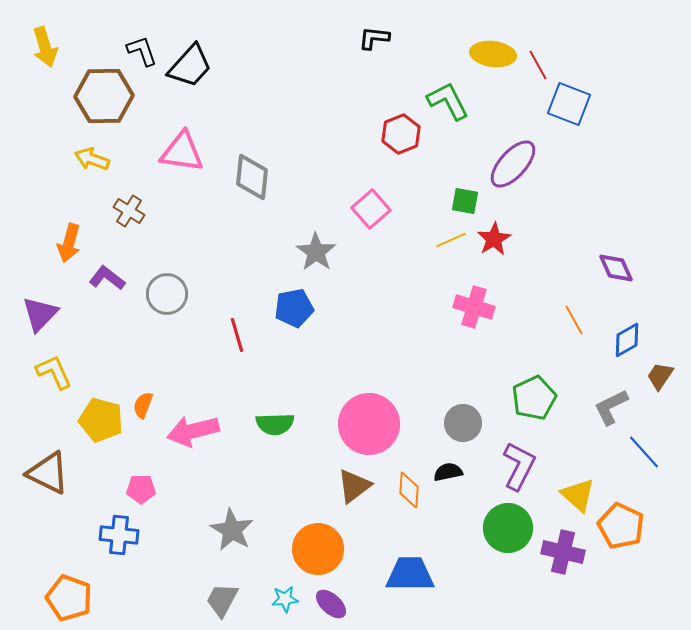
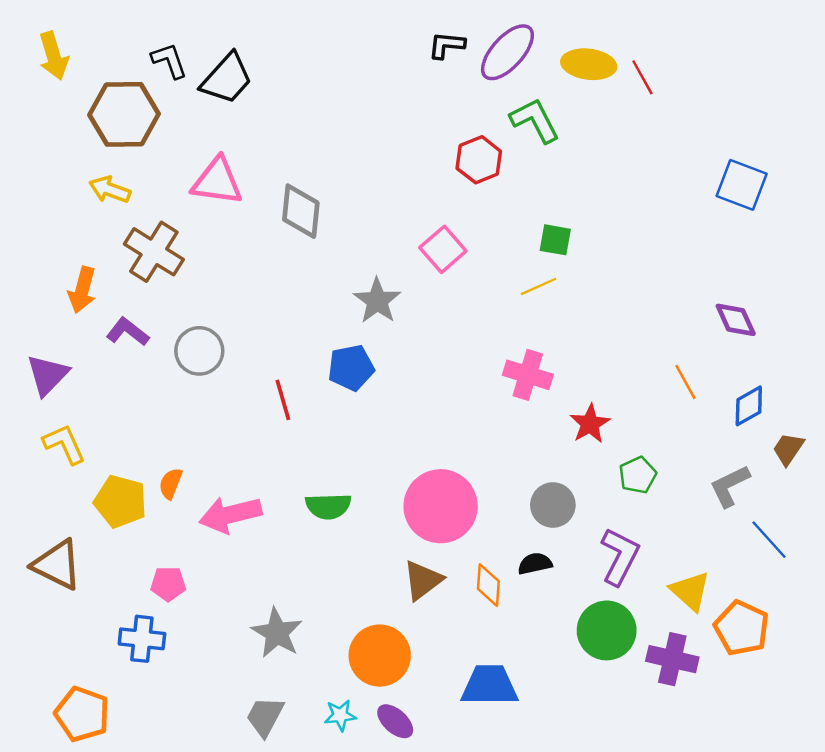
blue square: (569, 104) -> (742, 185), moved
purple ellipse: (513, 164) -> (507, 52), moved
brown cross: (129, 211) -> (154, 252), size x1.6
red star: (494, 239) -> (590, 424), moved
pink cross: (474, 307) -> (528, 375), moved
green pentagon: (534, 398) -> (638, 475), size x0.7

